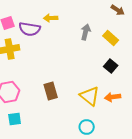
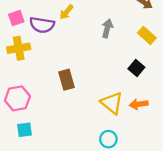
yellow arrow: (51, 18) -> (66, 12), turned -48
yellow rectangle: (111, 38) -> (147, 35), moved
brown rectangle: (51, 91) -> (66, 80), moved

